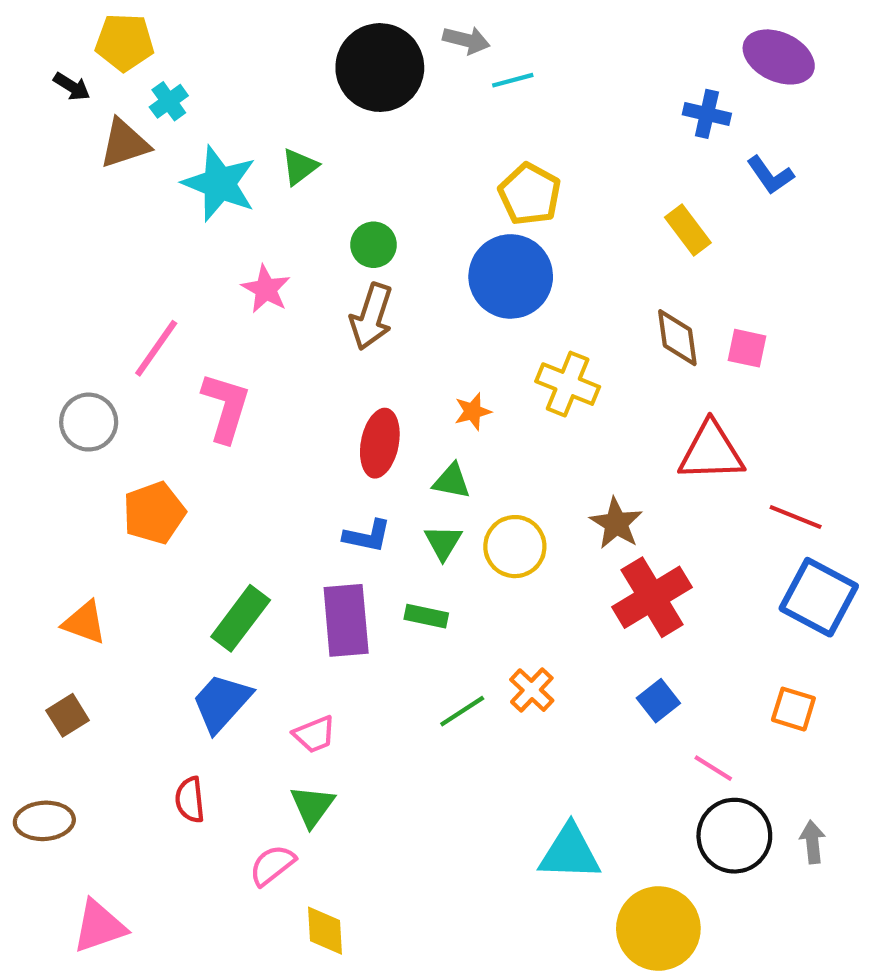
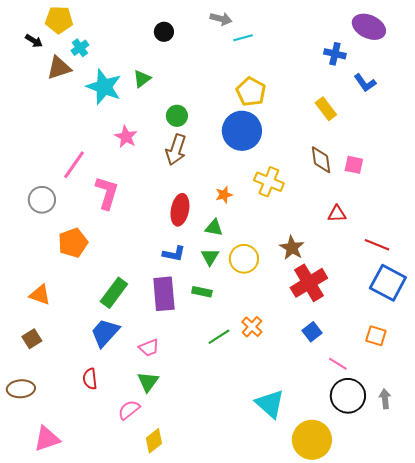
black circle: (380, 68) -> (164, 32), moved, size x0.5
red triangle: (711, 452) -> (337, 214), size x0.6
cyan triangle: (570, 853) -> (270, 404), turned 40
yellow diamond: (325, 931) -> (154, 441), turned 55

